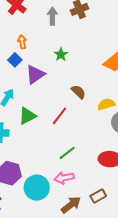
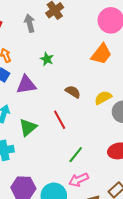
purple triangle: (35, 75) -> (26, 85), turned 40
red line: (60, 116) -> (60, 120), turned -54

